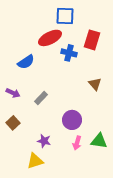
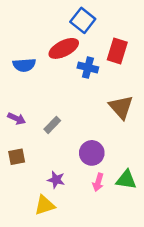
blue square: (65, 16) -> (83, 20), turned 36
blue semicircle: (26, 62) -> (24, 65), moved, turned 30
brown triangle: (95, 84) -> (121, 107), size x1.5
brown square: (13, 123) -> (17, 157), turned 32

